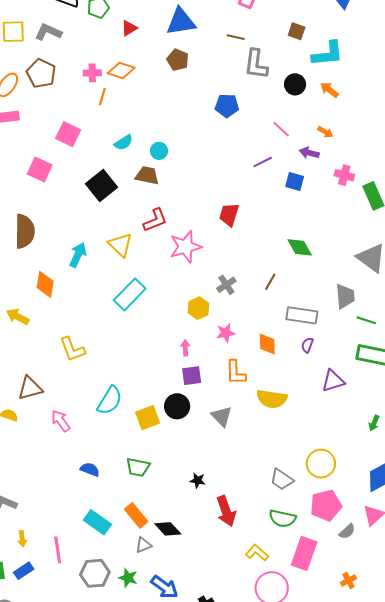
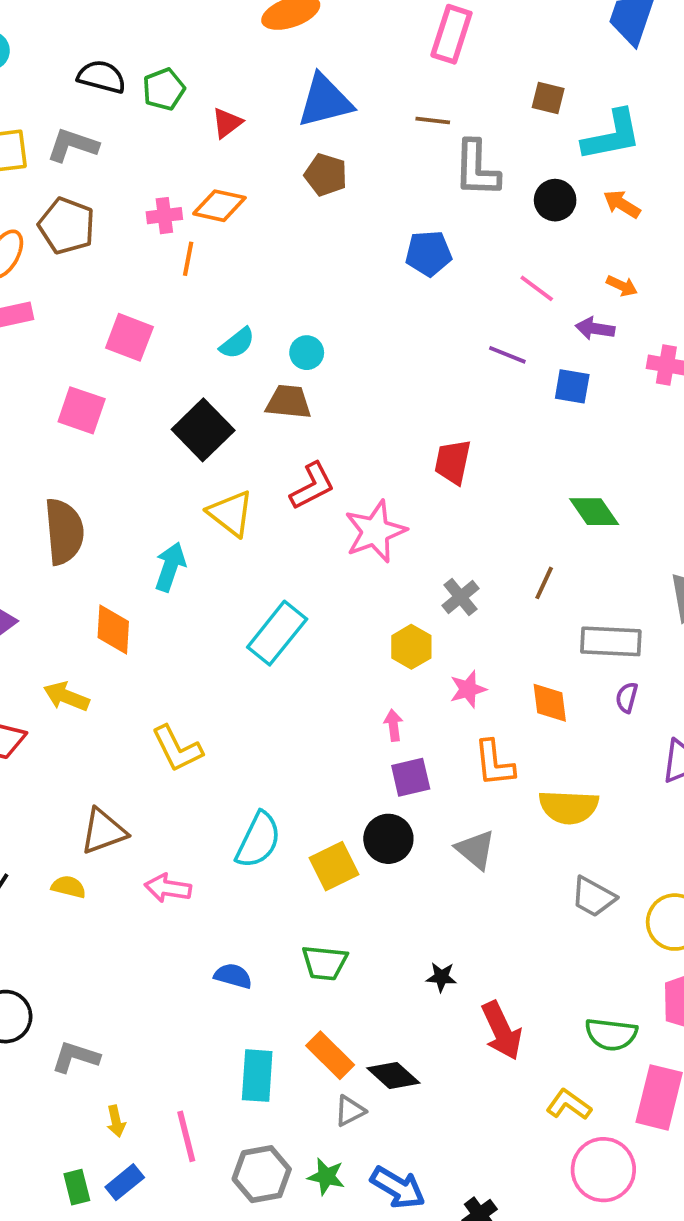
purple line: (263, 162) -> (507, 355), turned 54
yellow triangle: (120, 245) -> (231, 513), moved
pink arrow: (61, 421) -> (168, 888), turned -40
gray trapezoid: (282, 479) -> (593, 897), moved
cyan rectangle: (97, 522) -> (257, 1076), turned 64

